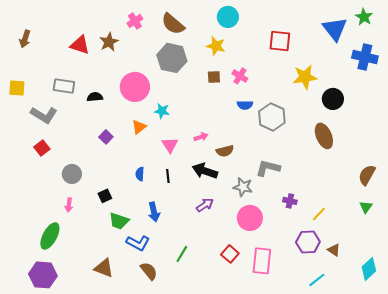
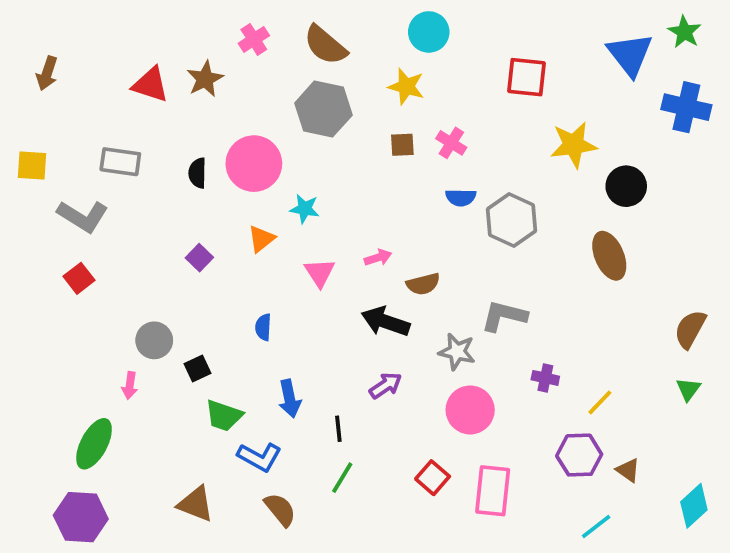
black semicircle: (95, 97) -> (197, 173), moved, turned -84
gray circle: (72, 174) -> (154, 340), moved
black line: (168, 176) -> (338, 429), moved

